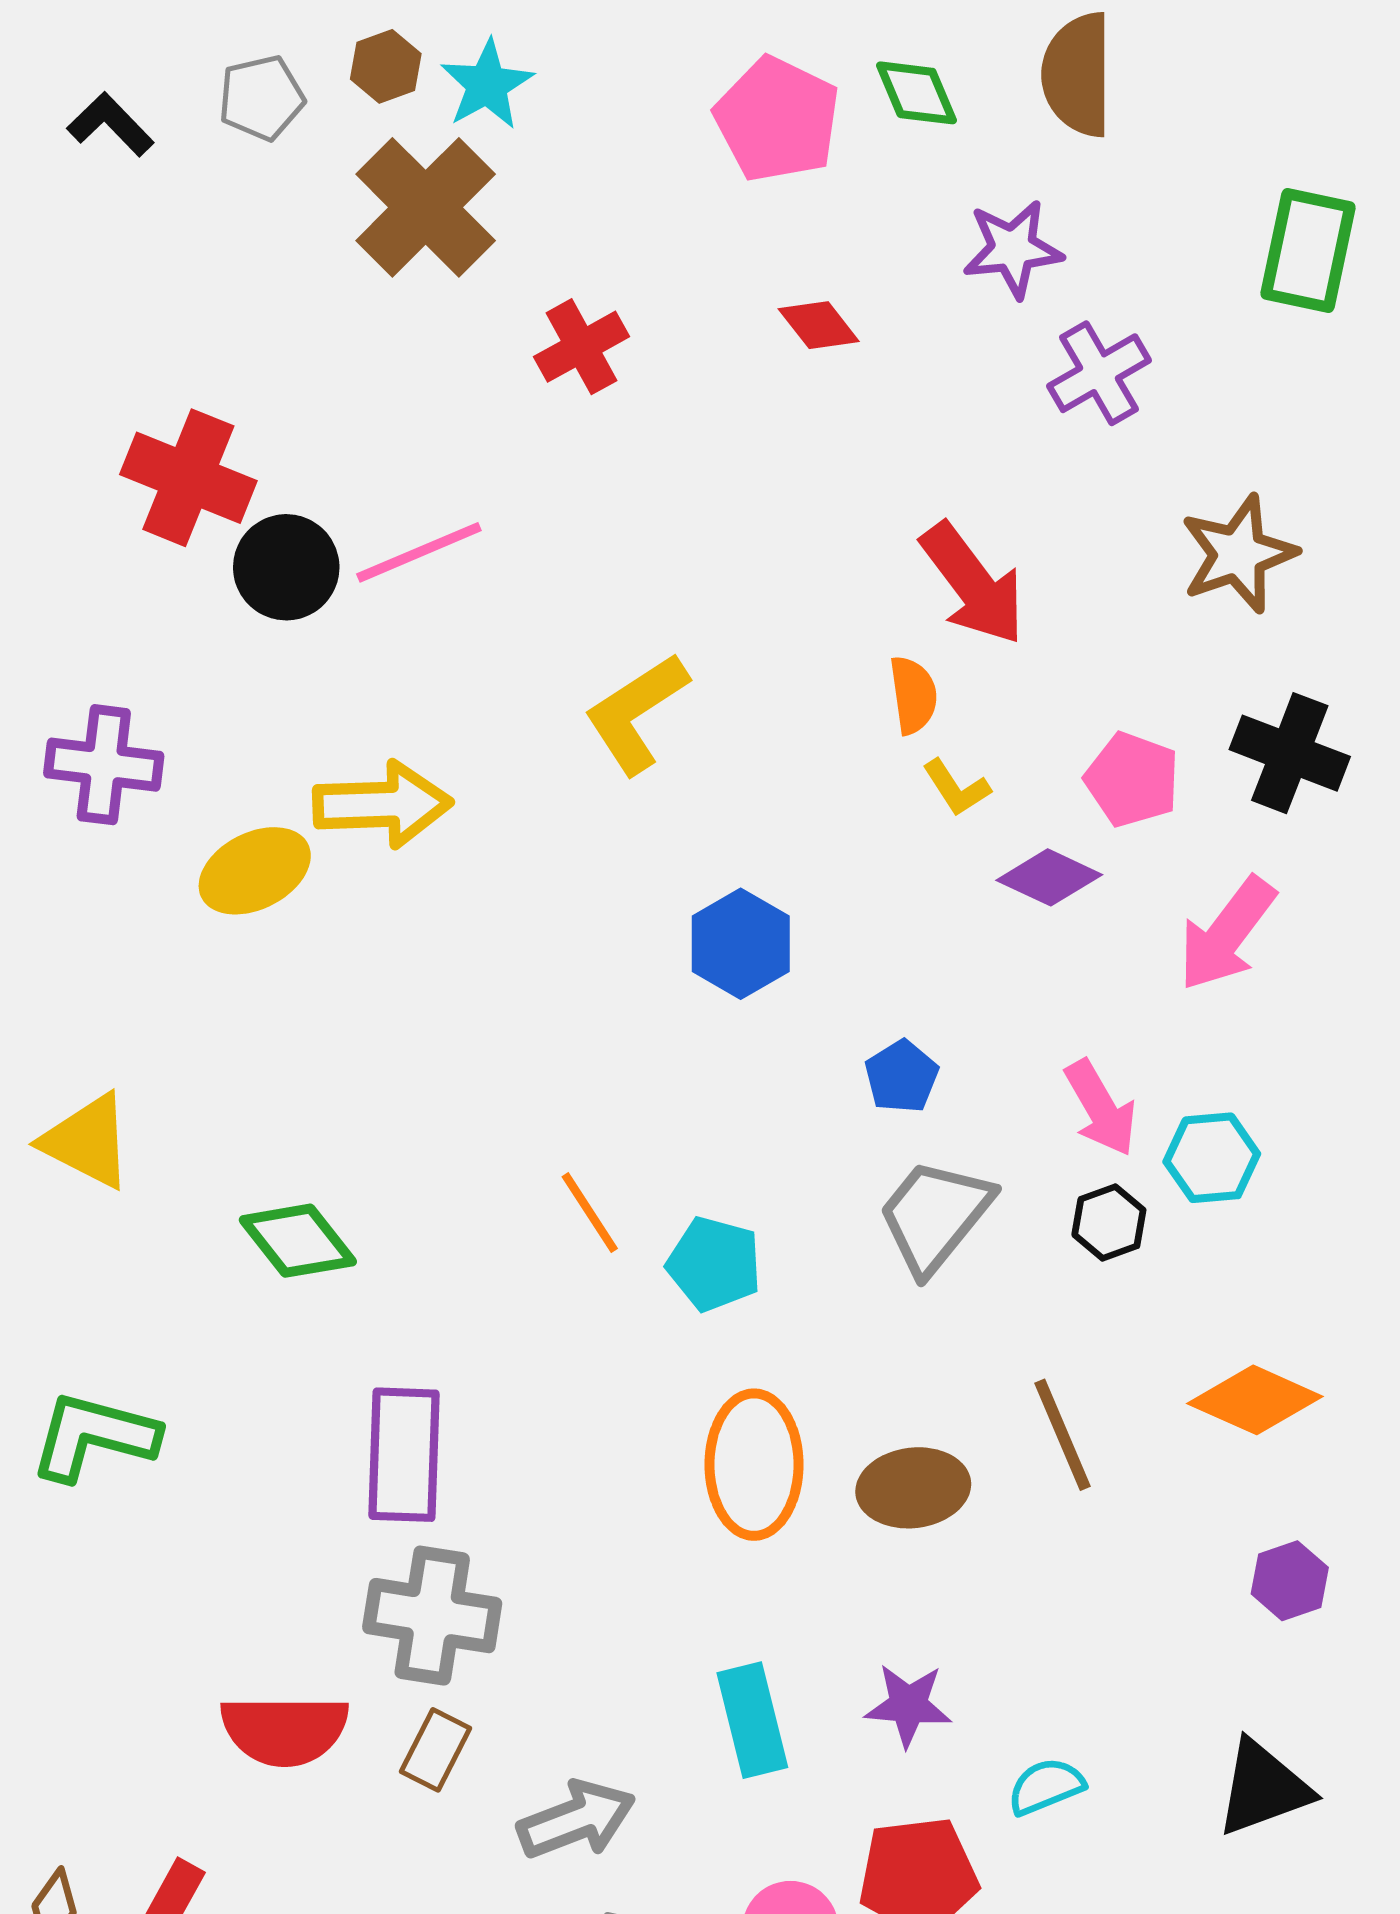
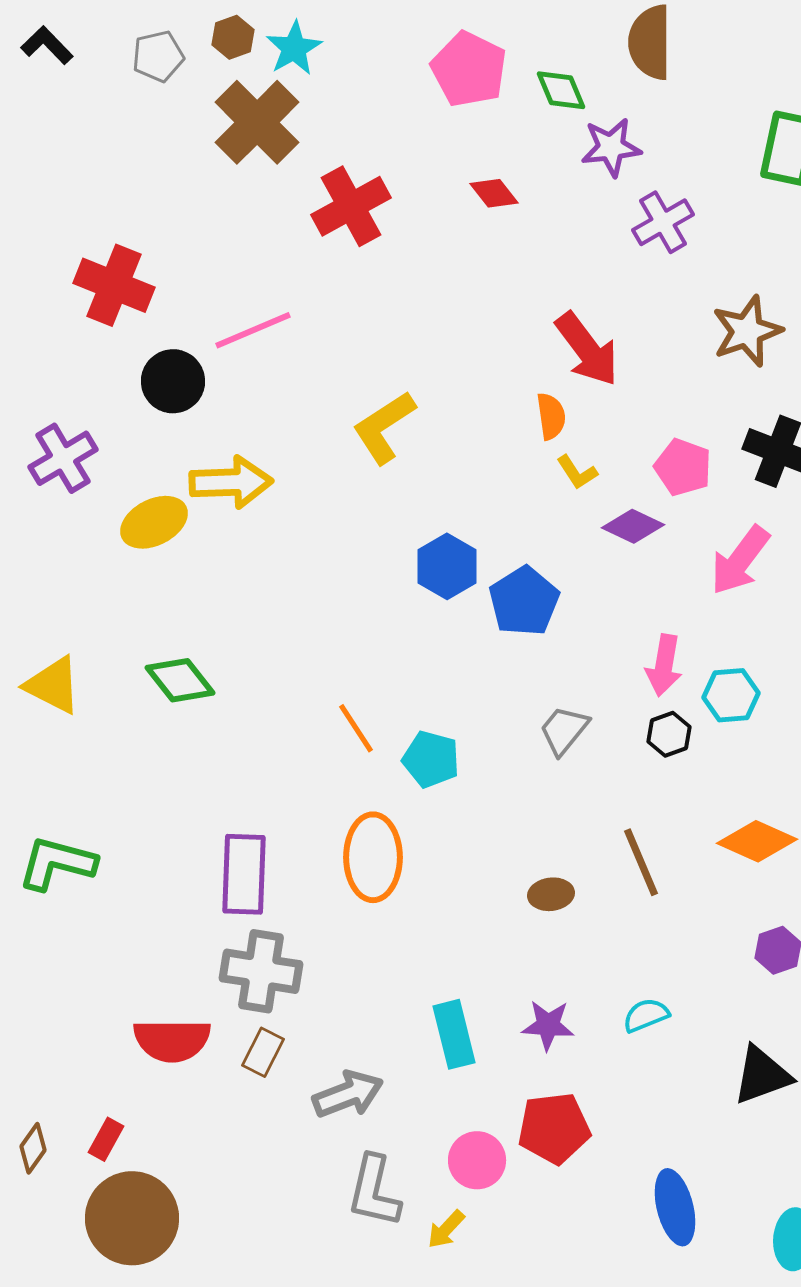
green diamond: (917, 93) -> (561, 90), moved
black L-shape: (110, 124) -> (47, 45), moved
red cross: (581, 347) -> (351, 206), size x1.4
black circle: (286, 567) -> (173, 381), moved
purple cross: (104, 765) -> (63, 458), turned -38
blue pentagon: (902, 1076) -> (524, 601), moved, size x1.6
pink arrow: (1101, 1108) -> (664, 665), turned 40
gray trapezoid: (935, 1216) -> (564, 730), size x0.7
green diamond: (298, 1241) -> (180, 680), moved
orange ellipse: (754, 1465) -> (373, 857), moved
brown ellipse: (913, 1488) -> (551, 894), size x0.7
cyan semicircle: (1046, 1786) -> (646, 1015), moved

